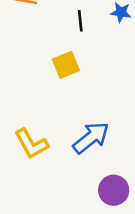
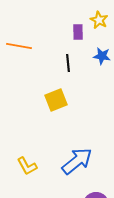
yellow L-shape: (31, 144) -> (27, 166), size x0.7

